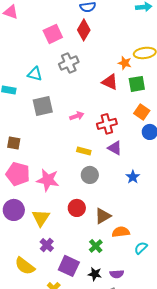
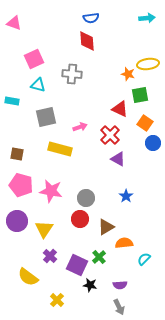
red diamond: (84, 30) -> (87, 41), turned -35
pink square: (53, 34) -> (34, 59), moved
gray cross: (69, 63) -> (72, 74), turned 30
red triangle: (110, 82) -> (120, 109), moved
red cross: (107, 124) -> (110, 135), turned -30
yellow rectangle: (84, 151) -> (60, 149), moved, size x1.6
gray circle: (90, 175) -> (86, 198), moved
blue star: (133, 177) -> (126, 196), moved
purple square: (69, 266) -> (77, 265), moved
black star: (95, 274) -> (90, 285), moved

